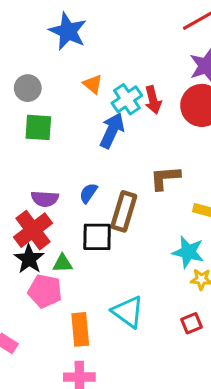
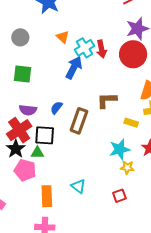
green square: (38, 127) -> (23, 74), moved
black square: (97, 237) -> (45, 135), moved
cyan star: (188, 252) -> (120, 149), turned -30
cyan triangle: (128, 312) -> (78, 186), size x0.7

